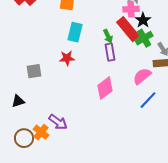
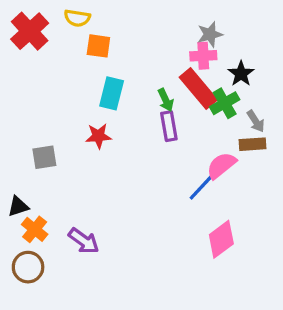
black star: (143, 20) -> (241, 74), moved
pink diamond: (105, 88) -> (221, 239), moved
blue line: (148, 100) -> (202, 187), moved
orange cross: (41, 132) -> (35, 229), moved

